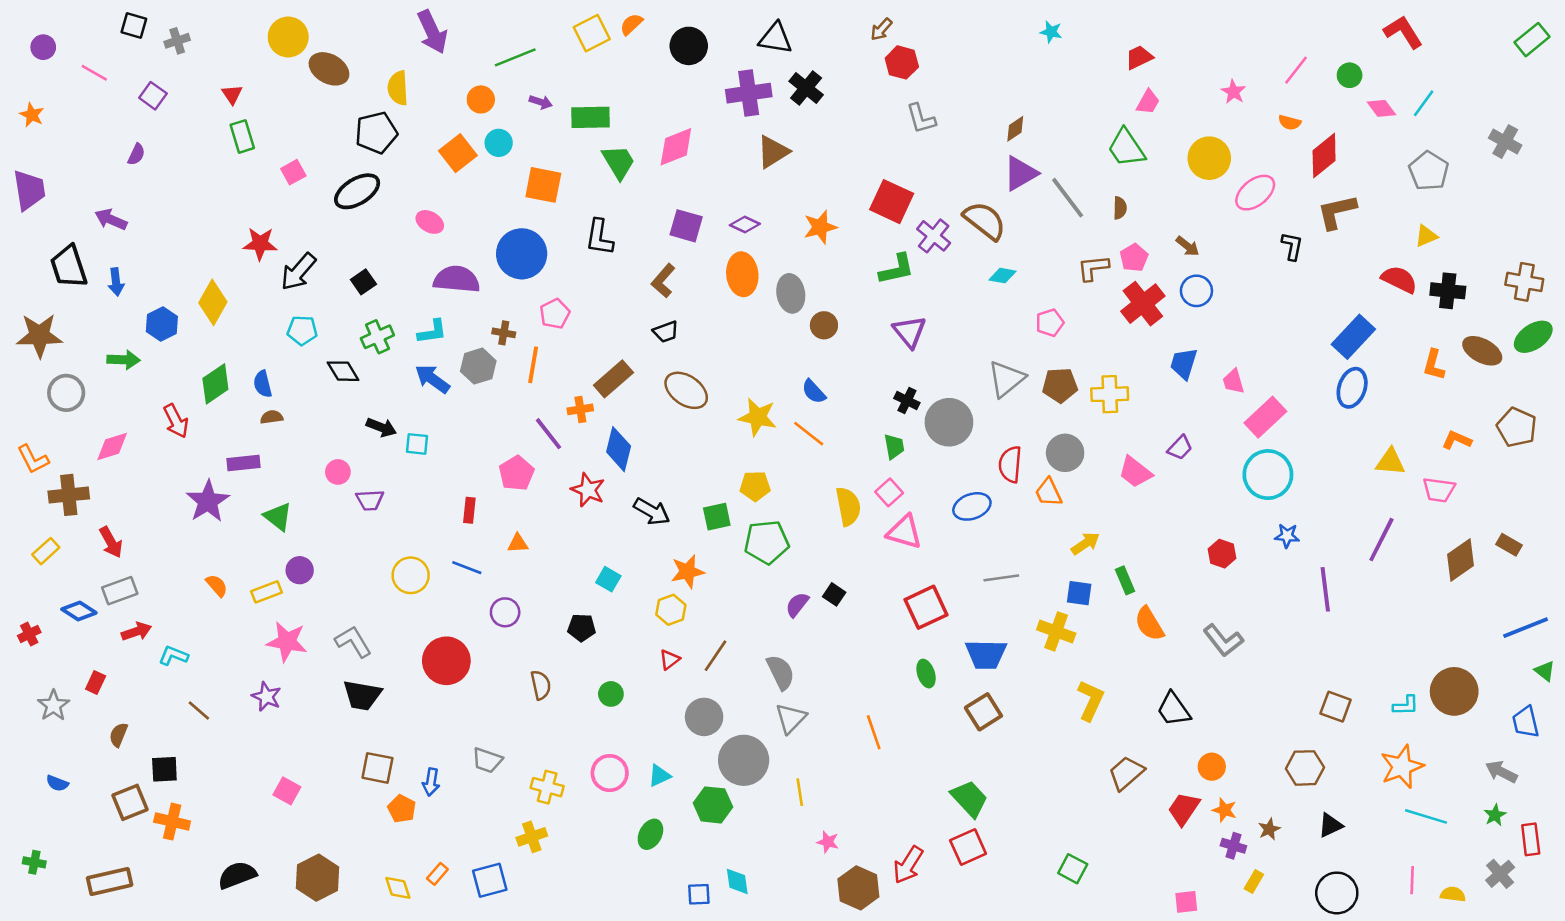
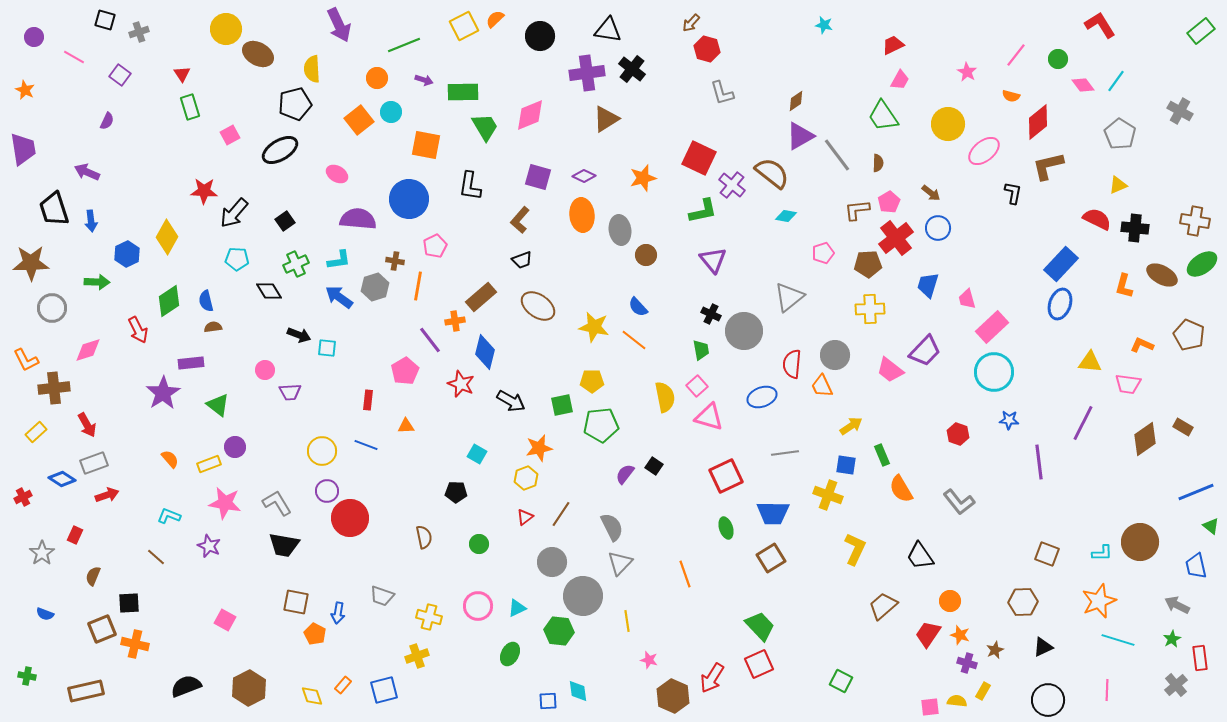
brown pentagon: (1060, 385) -> (868, 264), moved
purple trapezoid: (1180, 448) -> (925, 351), size x1.6
purple circle: (505, 612) -> (327, 491), moved
cyan L-shape: (173, 656) -> (169, 516), moved
yellow semicircle: (1453, 894) -> (957, 701), moved

